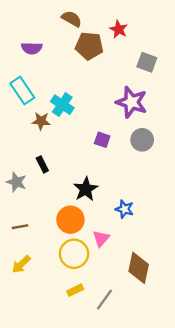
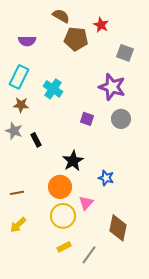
cyan rectangle: (22, 90) -> (19, 77), turned 60
brown star: (41, 121) -> (21, 105), moved
gray star: (16, 182) -> (14, 131), moved

